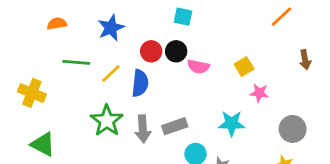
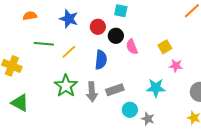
blue star: (111, 28) -> (69, 19), turned -30
red circle: (151, 51) -> (98, 27), moved
pink semicircle: (198, 67) -> (132, 47), turned 56
blue semicircle: (140, 83) -> (101, 60), moved

